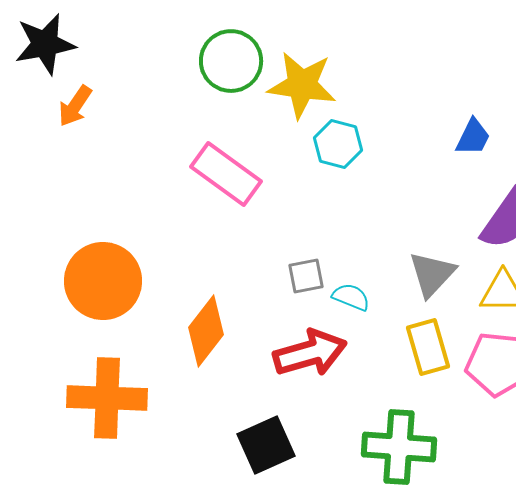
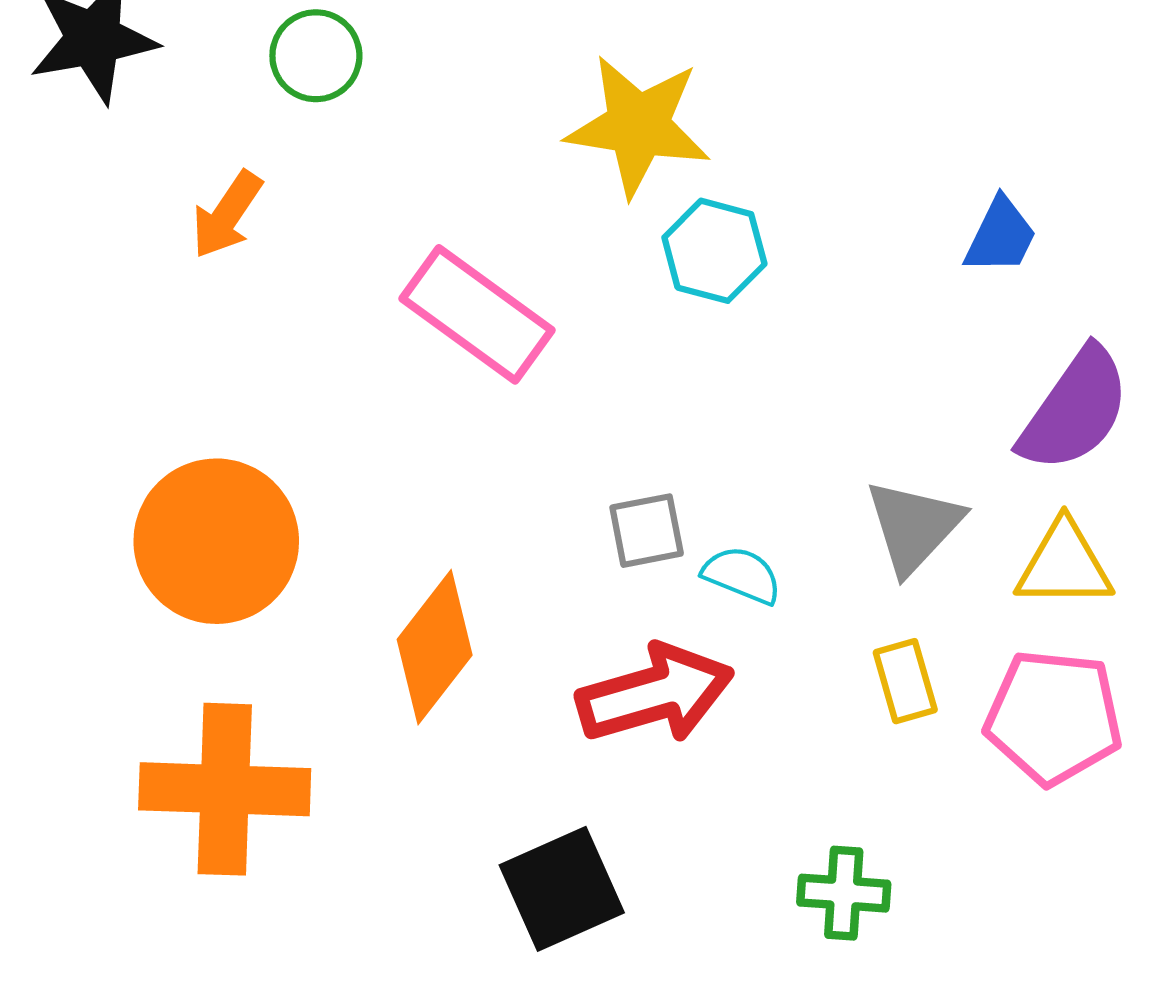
green circle: (231, 61) -> (316, 56), moved, size x0.7
orange arrow: (75, 106) -> (227, 215), moved
yellow rectangle: (428, 347) -> (905, 681), size x0.7
green cross: (399, 447) -> (844, 893), size x0.6

